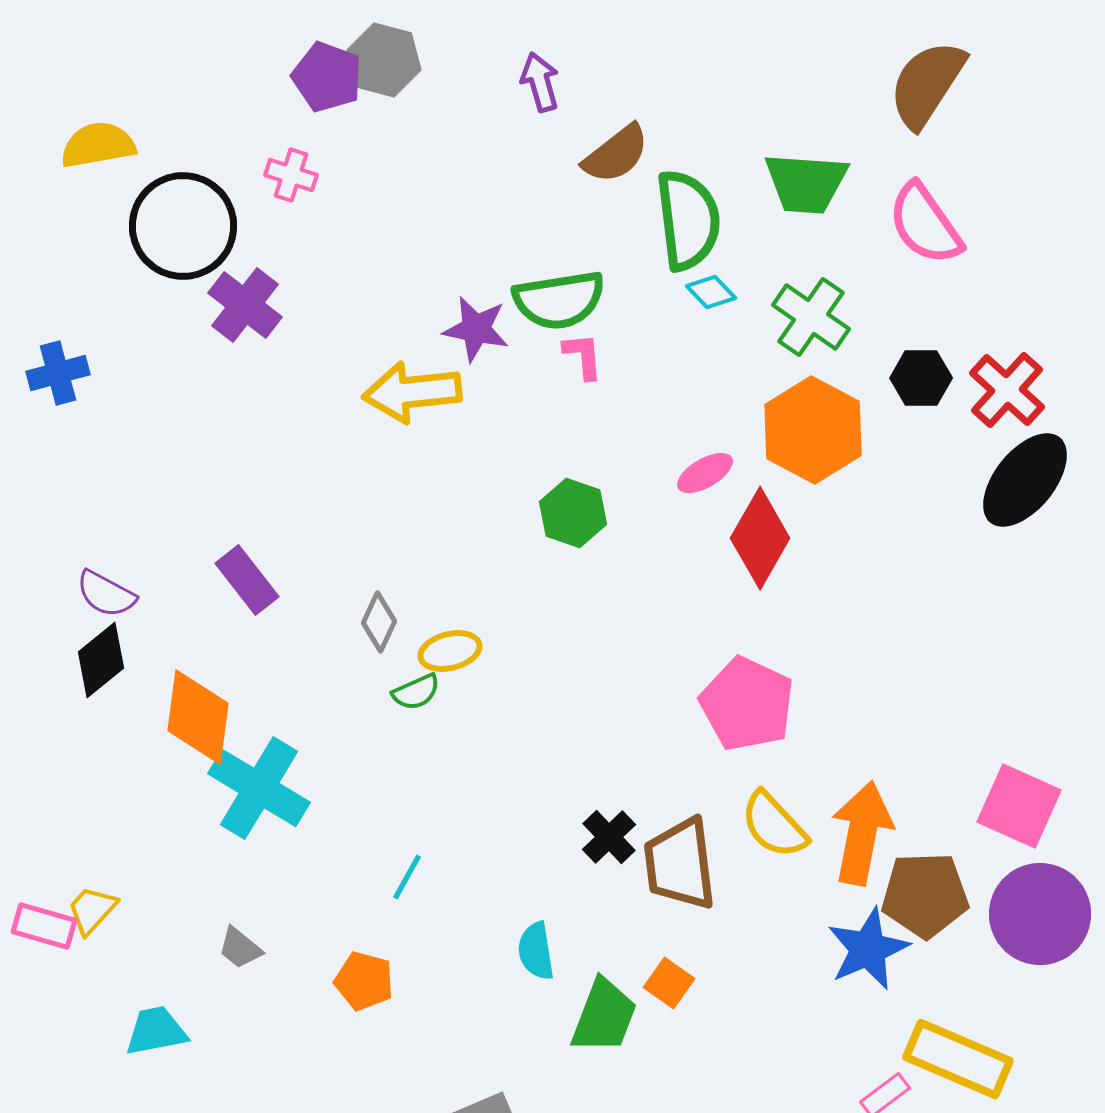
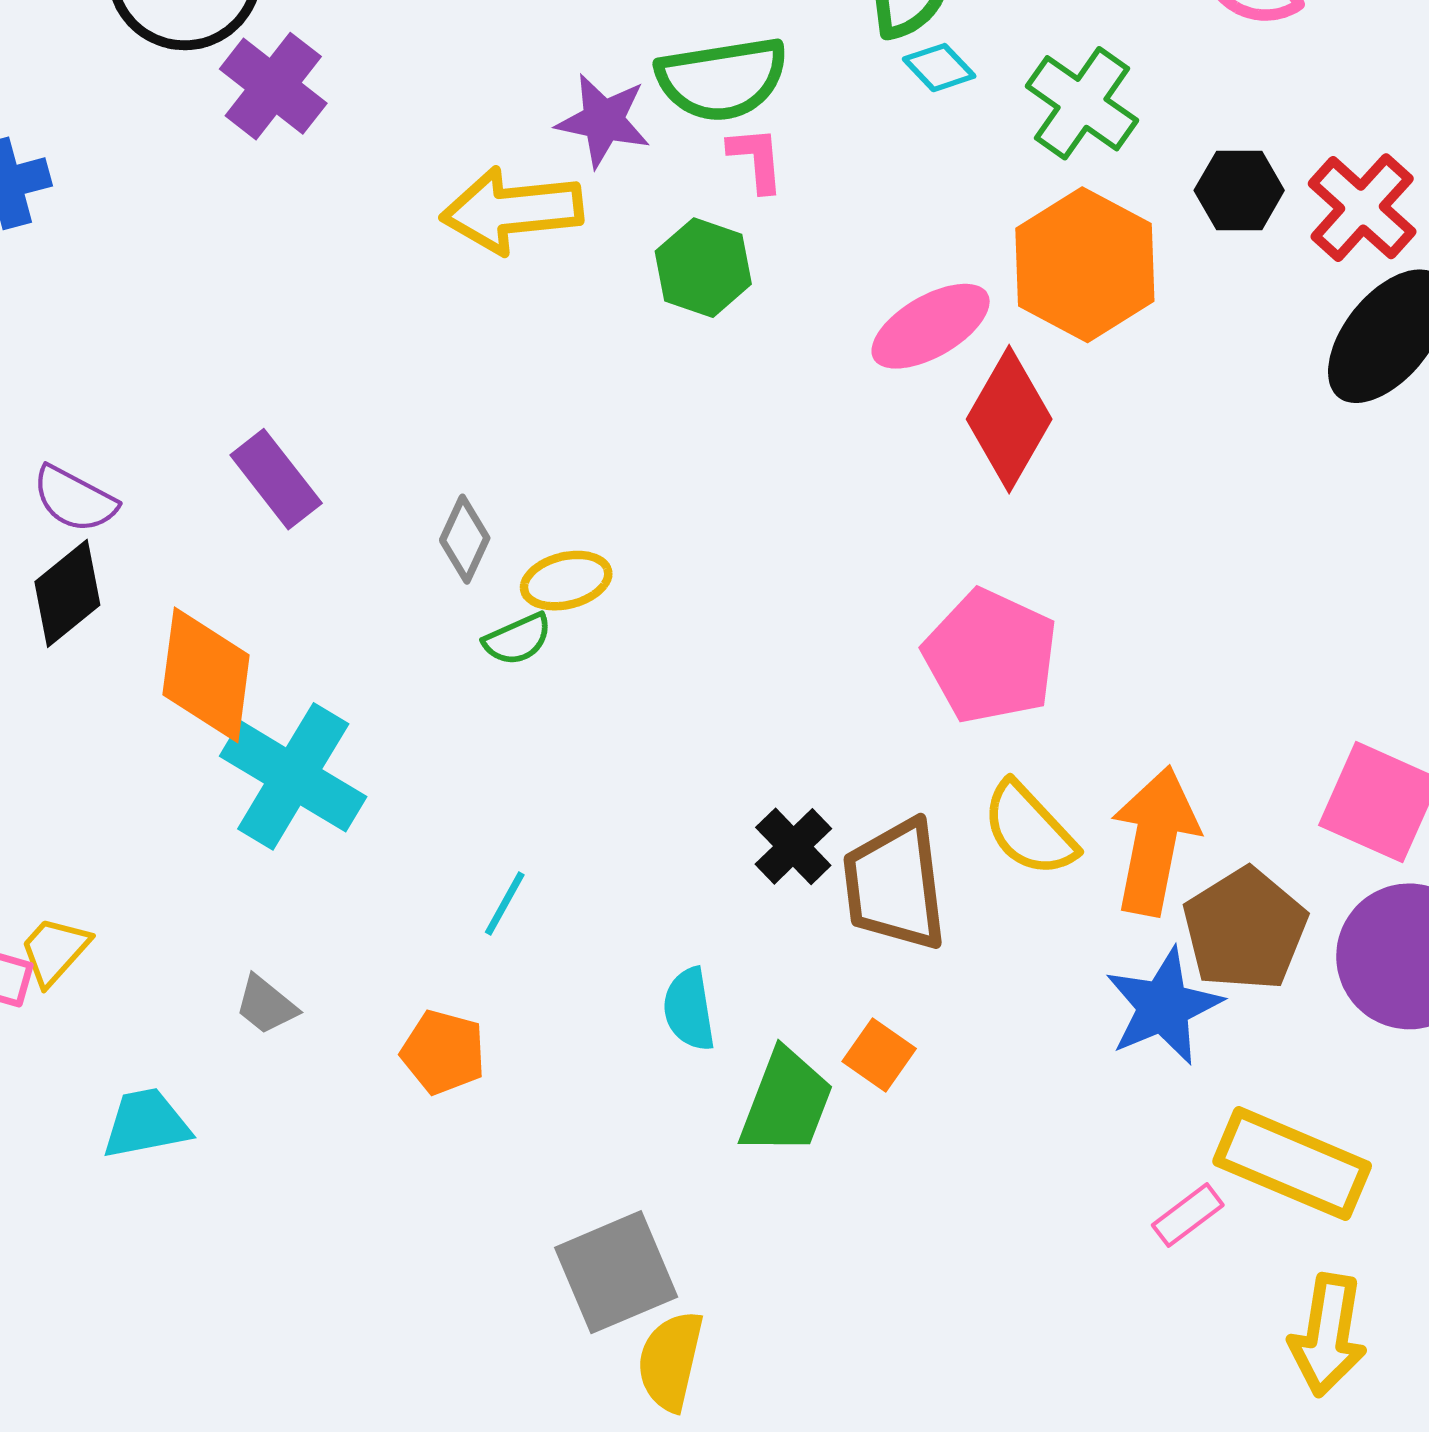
pink ellipse: (705, 473) -> (931, 326), size x1.5
green hexagon: (573, 513) -> (703, 268), moved
brown pentagon: (925, 895) -> (1245, 929), turned -30

